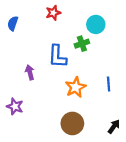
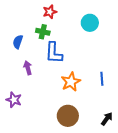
blue semicircle: (13, 23) -> (18, 42), moved
green cross: (82, 44) -> (43, 32), moved, turned 32

